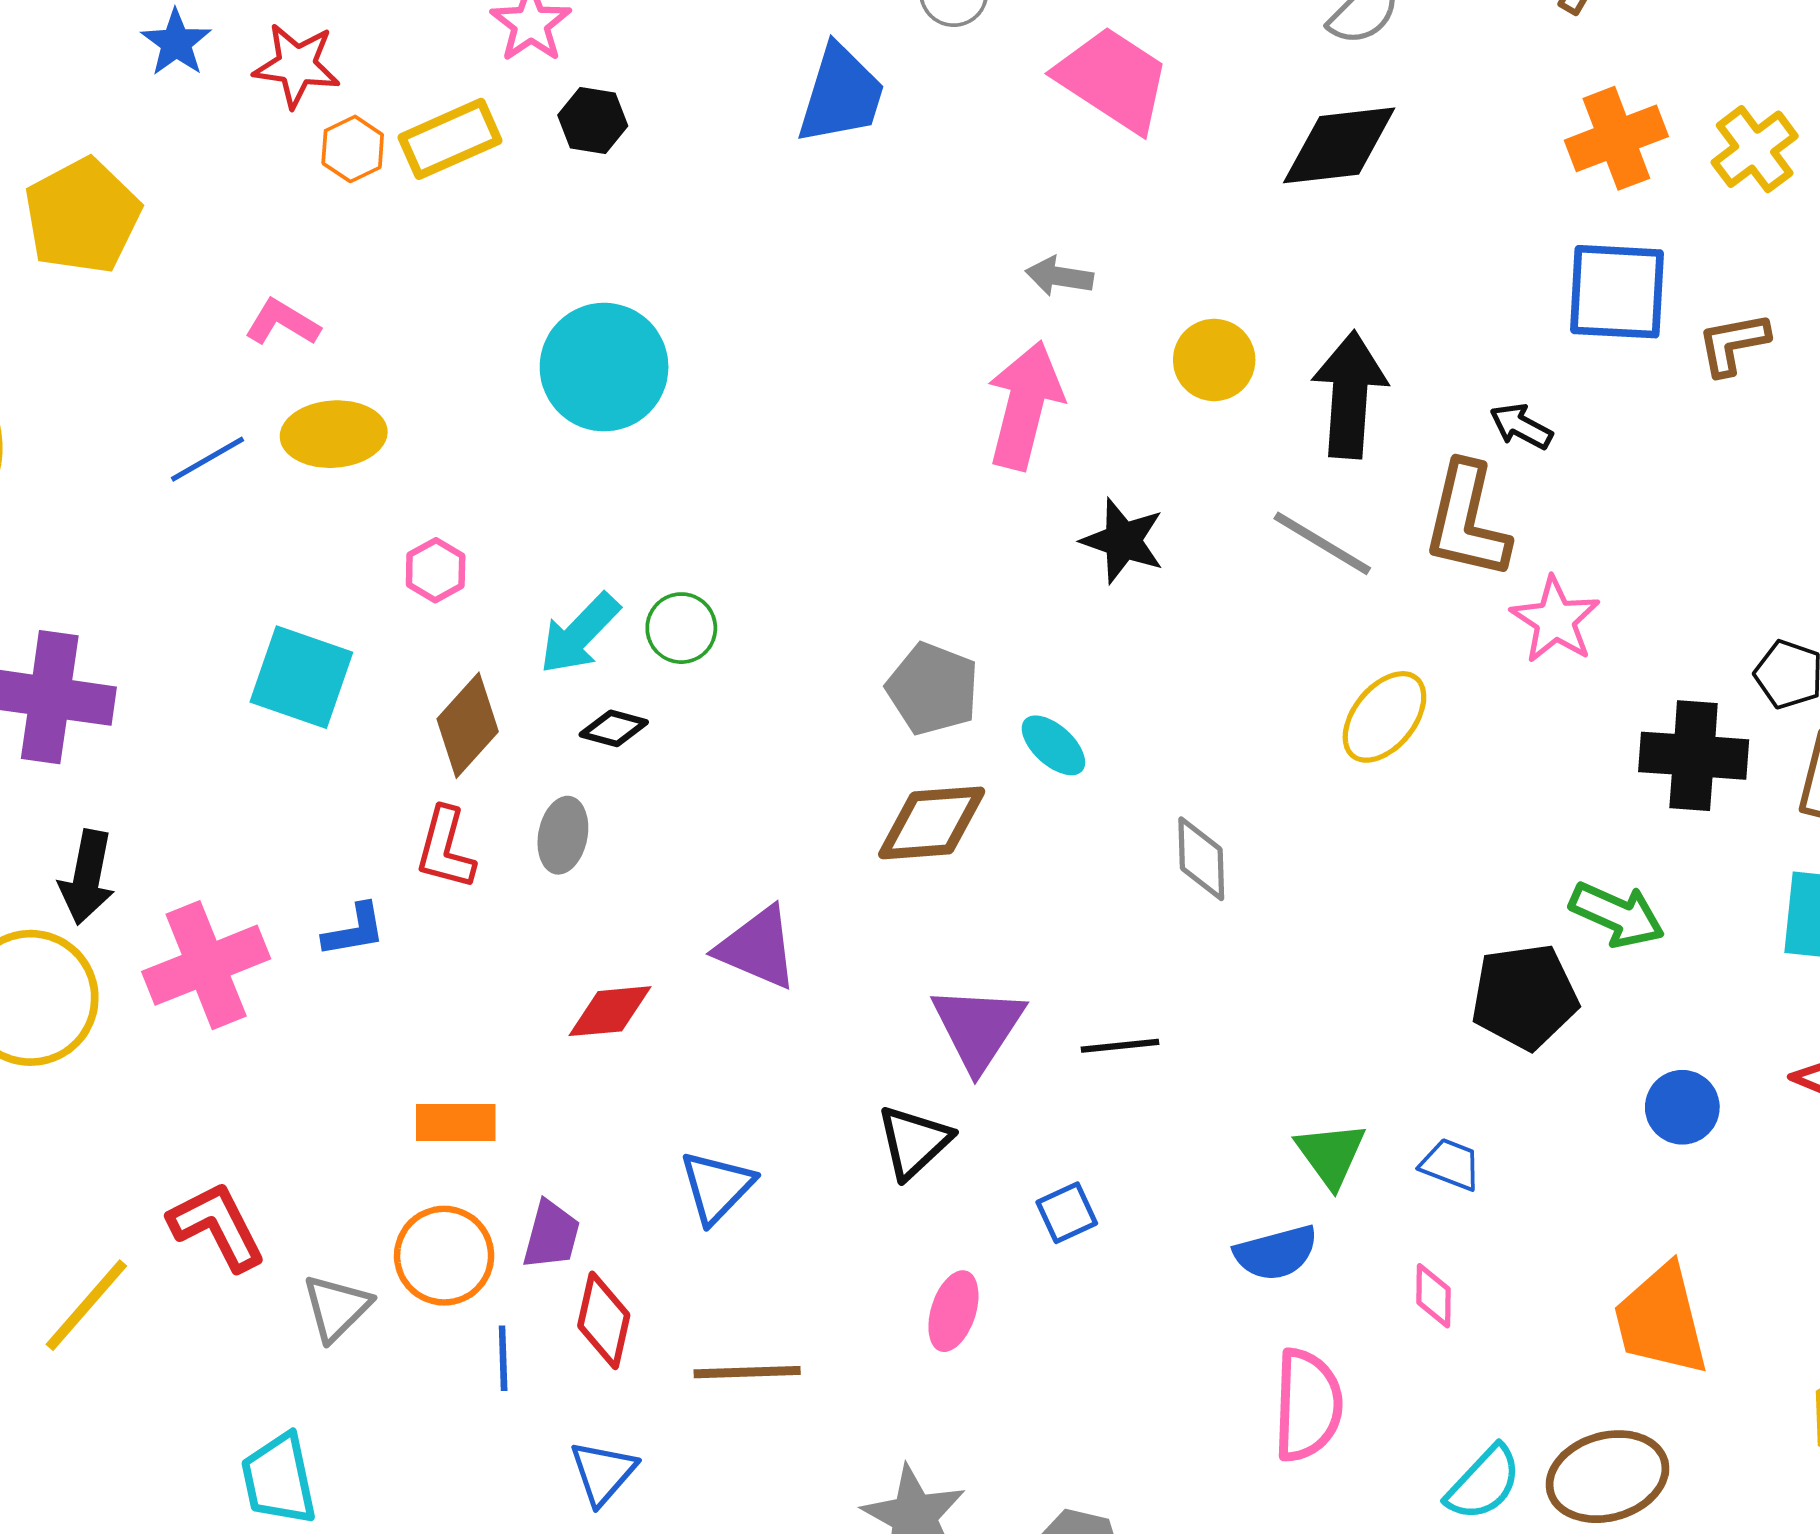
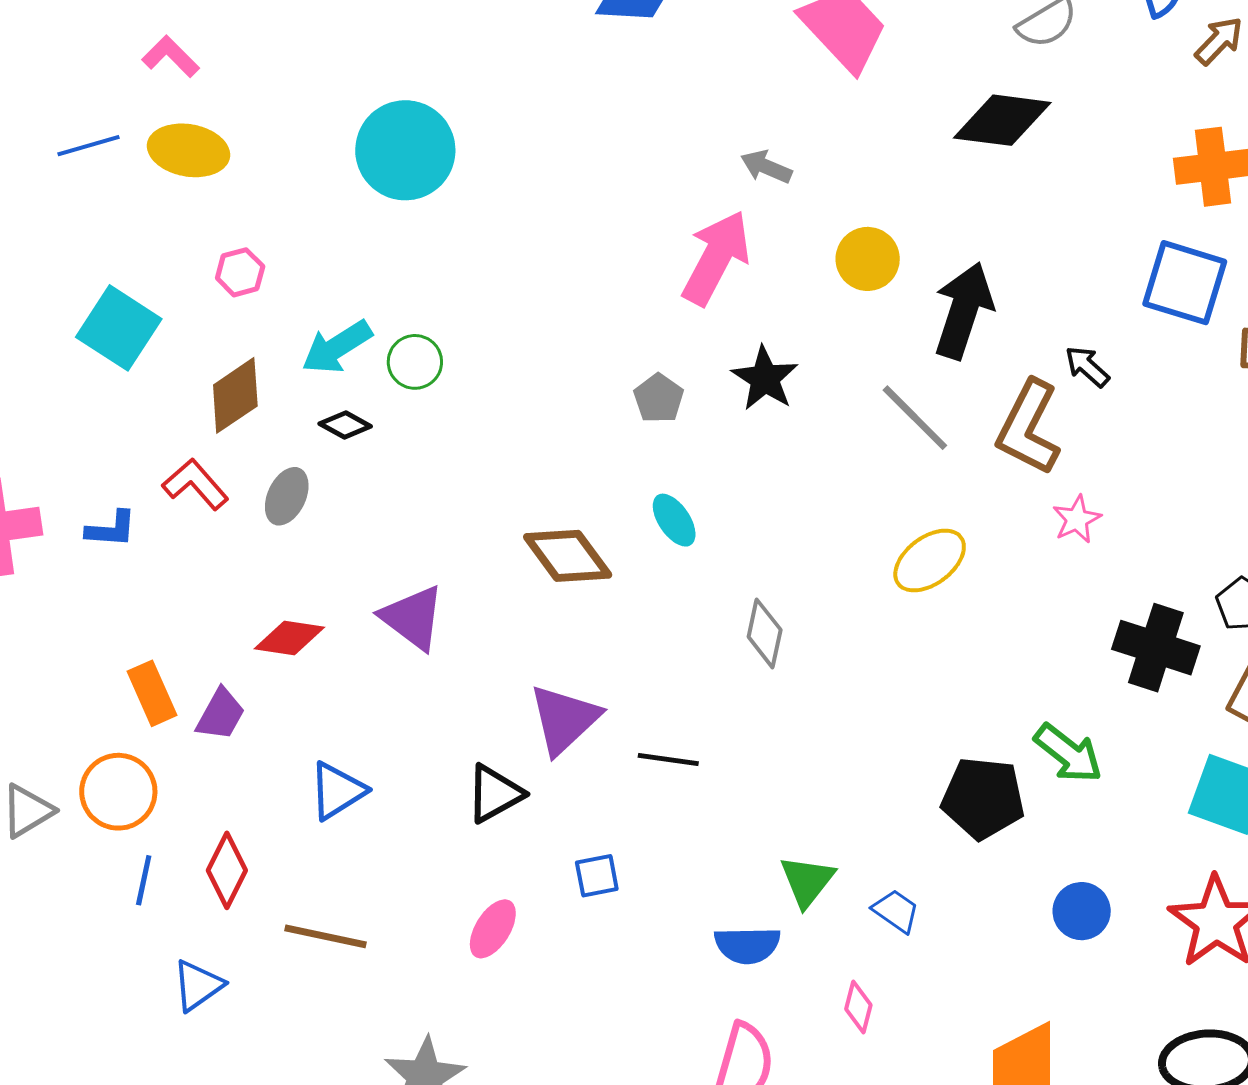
pink star: (1555, 620) -> (1077, 519), size x0.7
gray pentagon: (933, 689) -> (659, 398), moved, size x0.7
brown diamond: (932, 823) -> (568, 556), turned 44
red L-shape: (445, 848) -> (195, 484), turned 110
orange rectangle: (456, 1122) -> (152, 693), turned 52
purple trapezoid: (551, 1235) -> (220, 714), moved

